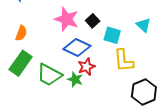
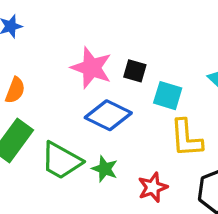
black square: (93, 21) -> (135, 71), turned -32
red star: (87, 67) -> (153, 187), moved

